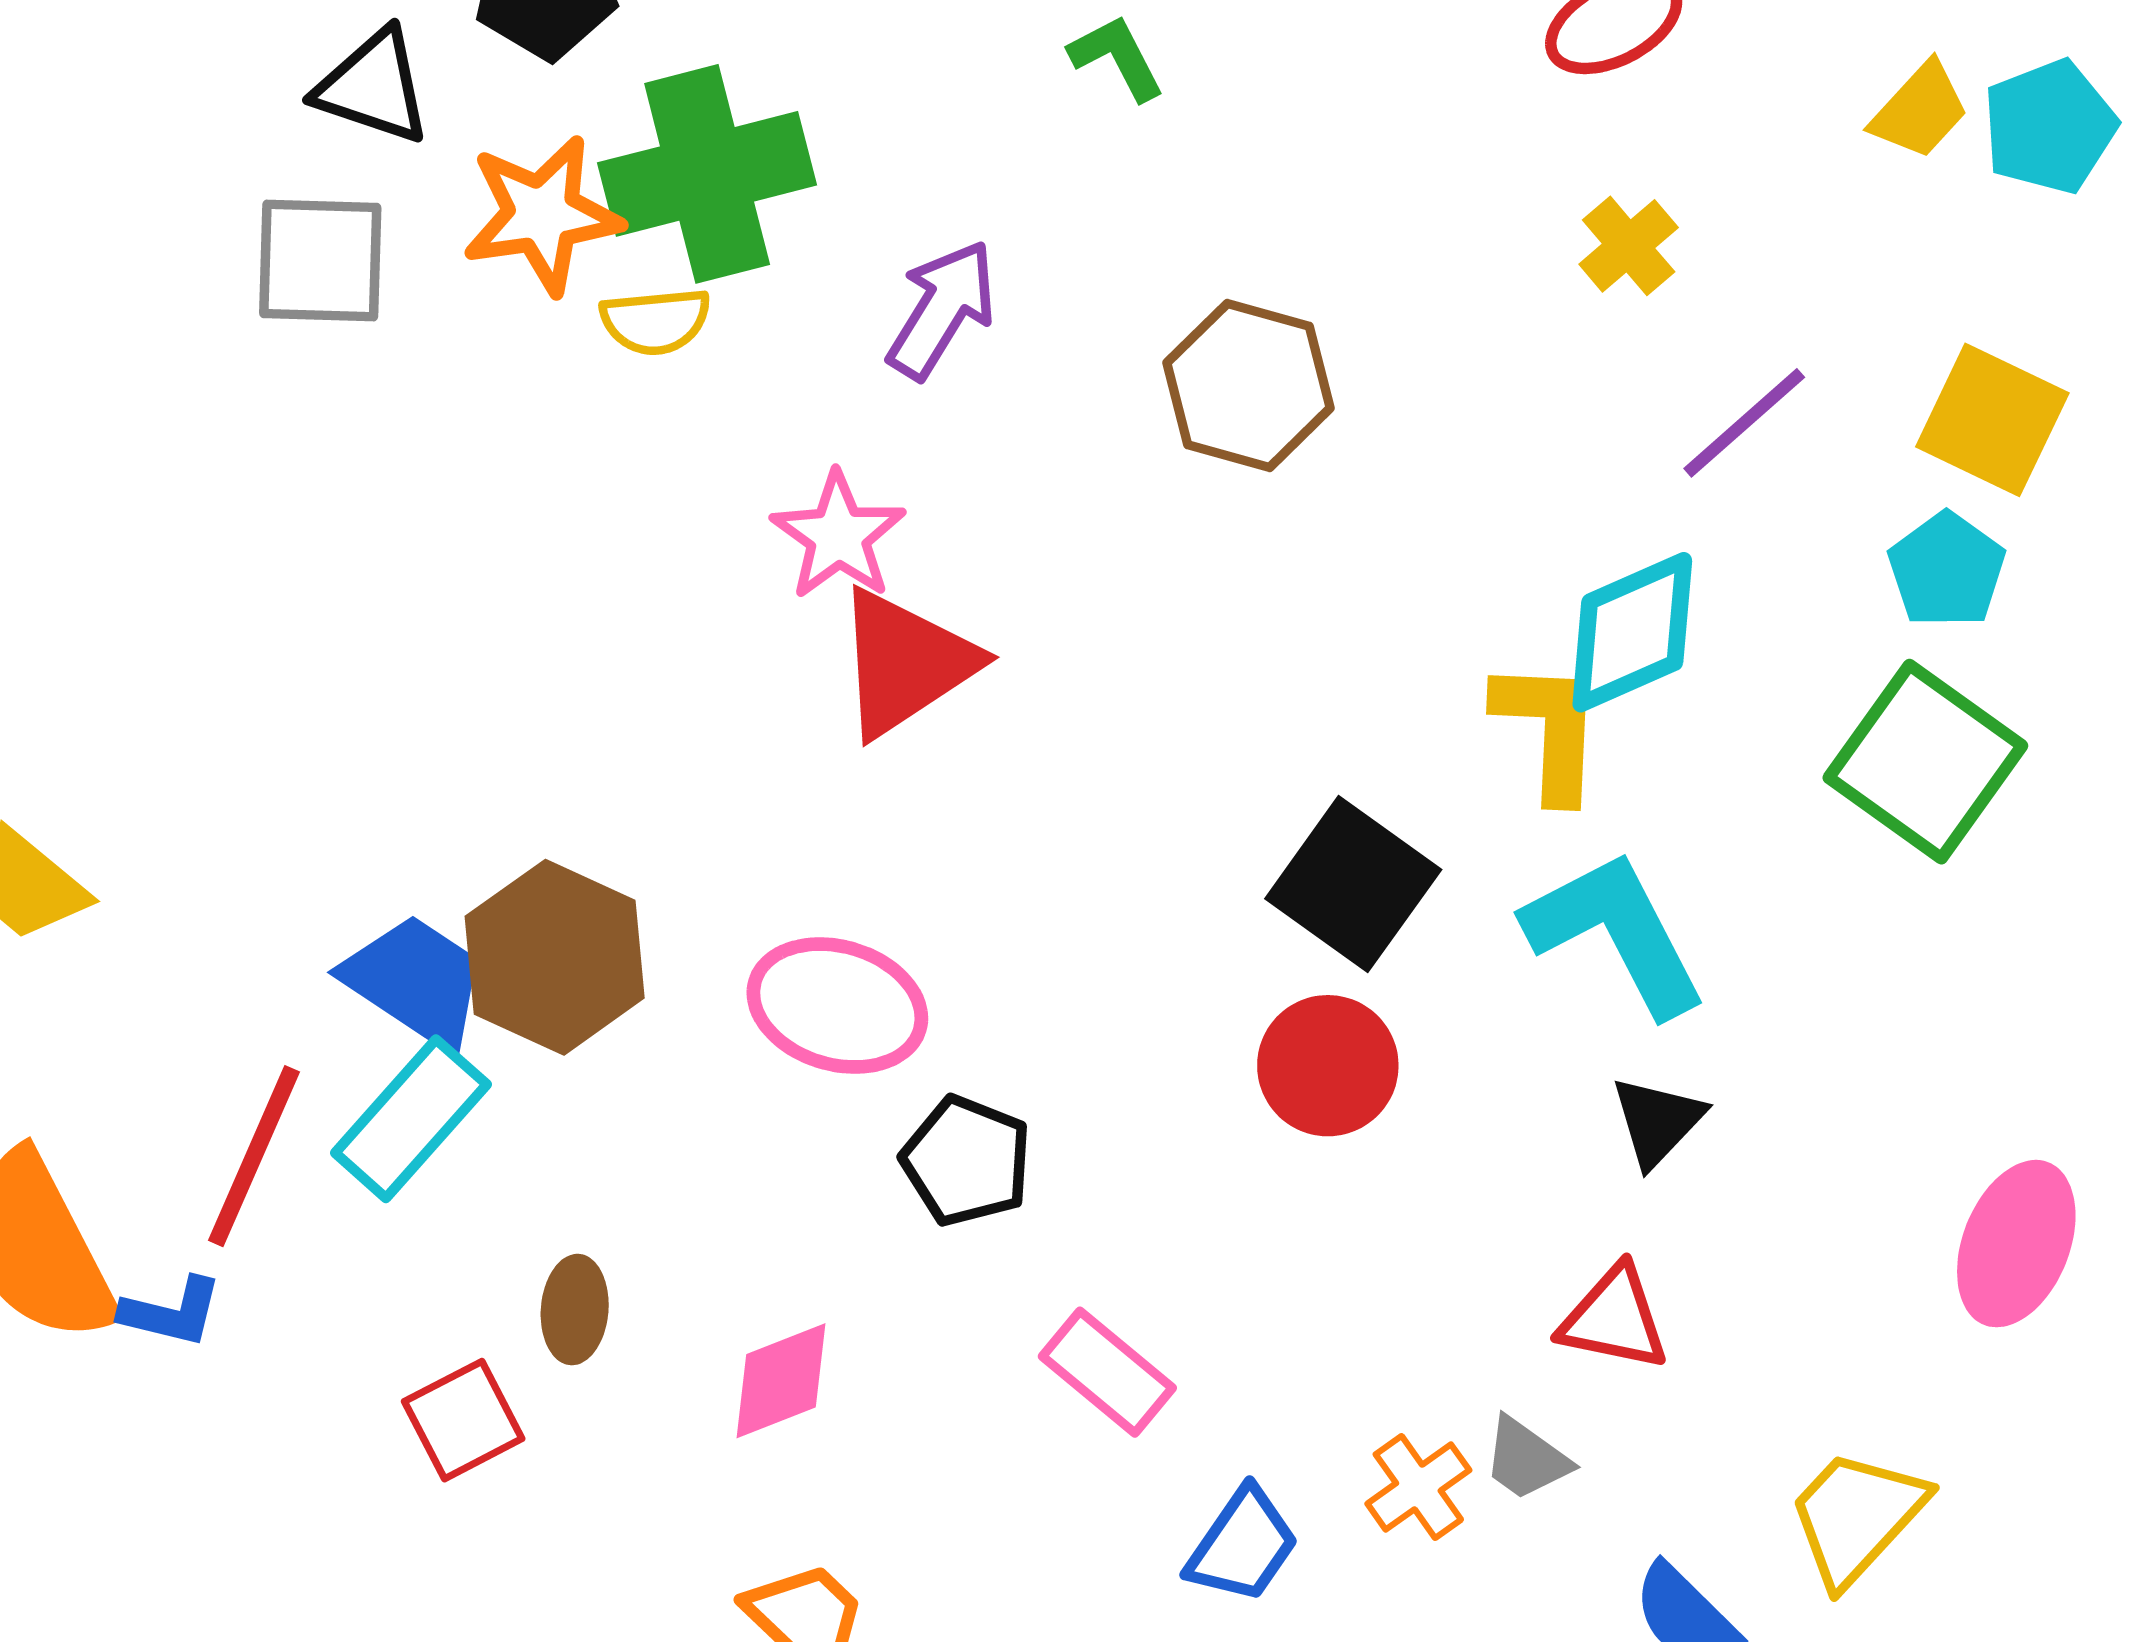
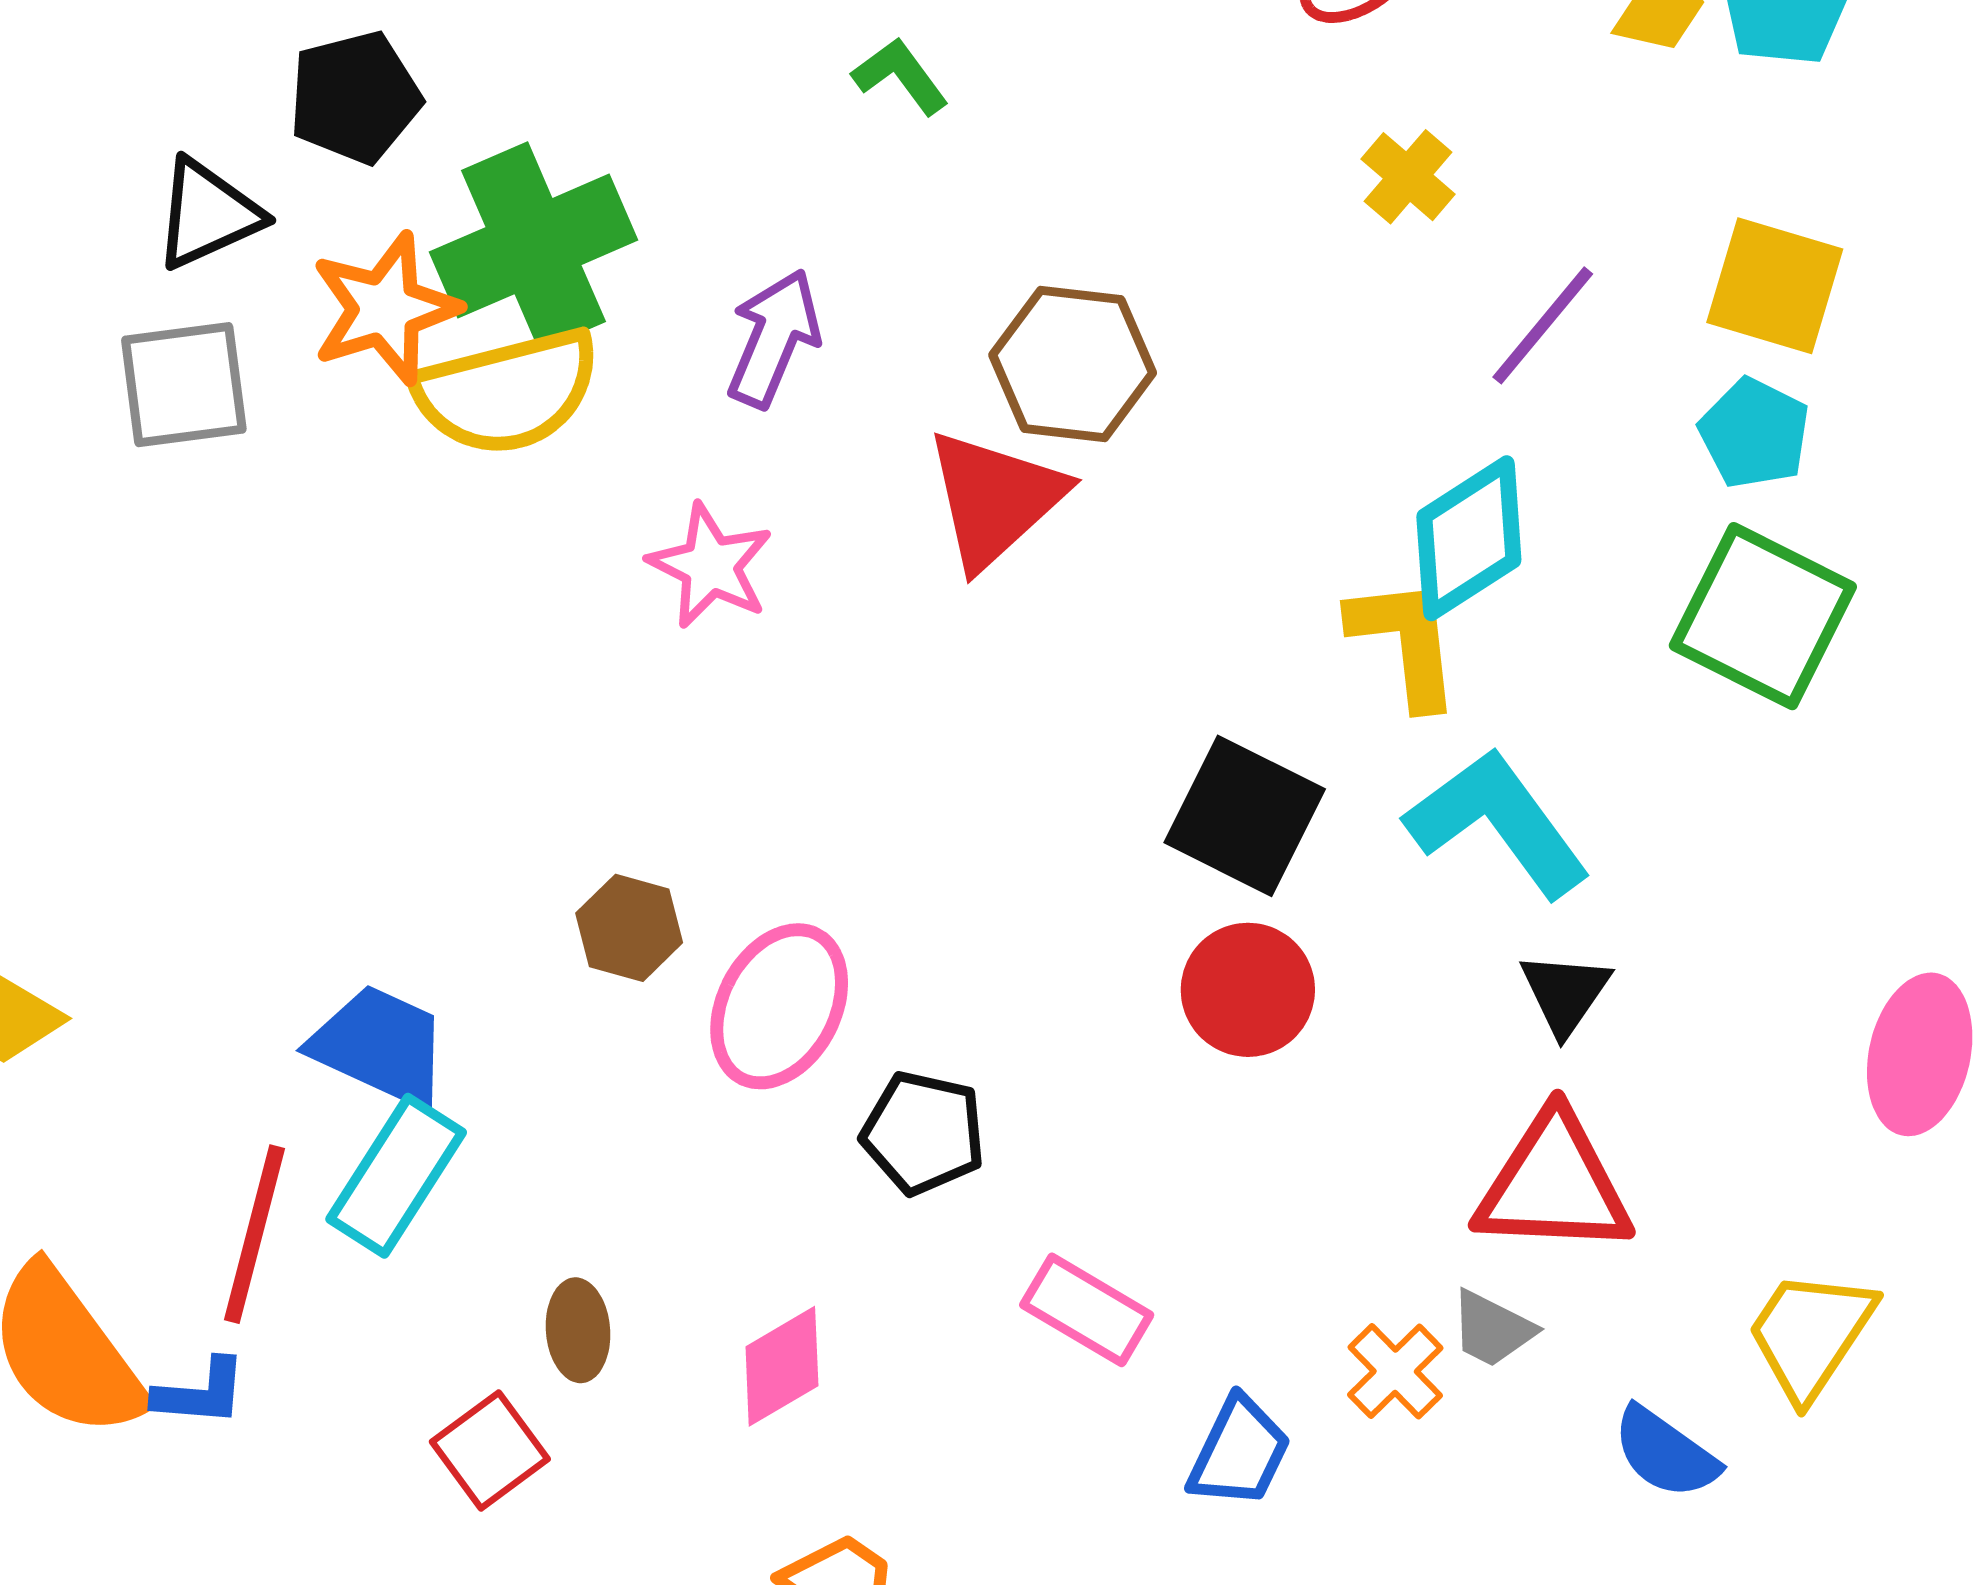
black triangle: (373, 87) -> (208, 214), turned -34
yellow semicircle: (655, 321) -> (507, 392), size x1.8
red triangle: (905, 663) -> (995, 499), moved
brown hexagon: (555, 957) -> (629, 928), moved, size x0.6
pink ellipse: (837, 1006) -> (779, 1006), turned -70
red triangle: (1614, 1319) -> (1554, 1184), size x1.5

